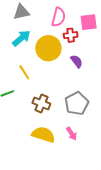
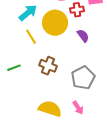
yellow line: (24, 72) -> (31, 37), moved
brown cross: (41, 103) -> (48, 66), moved

